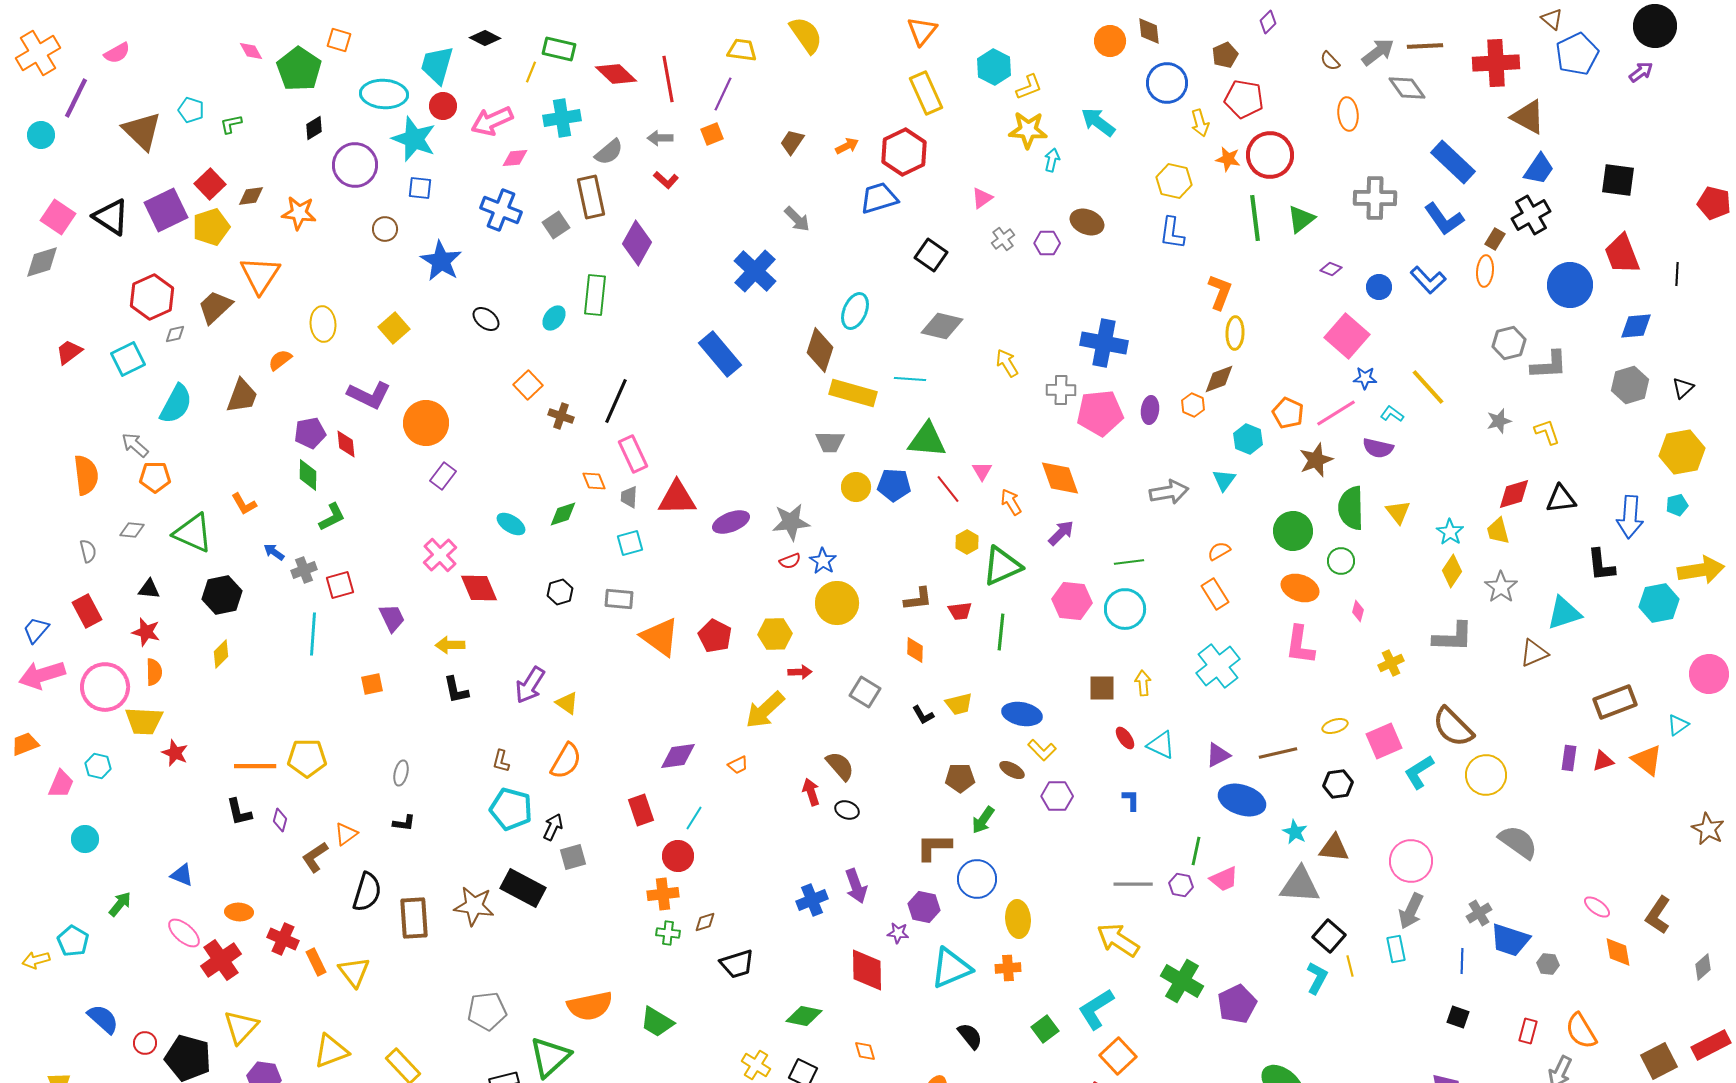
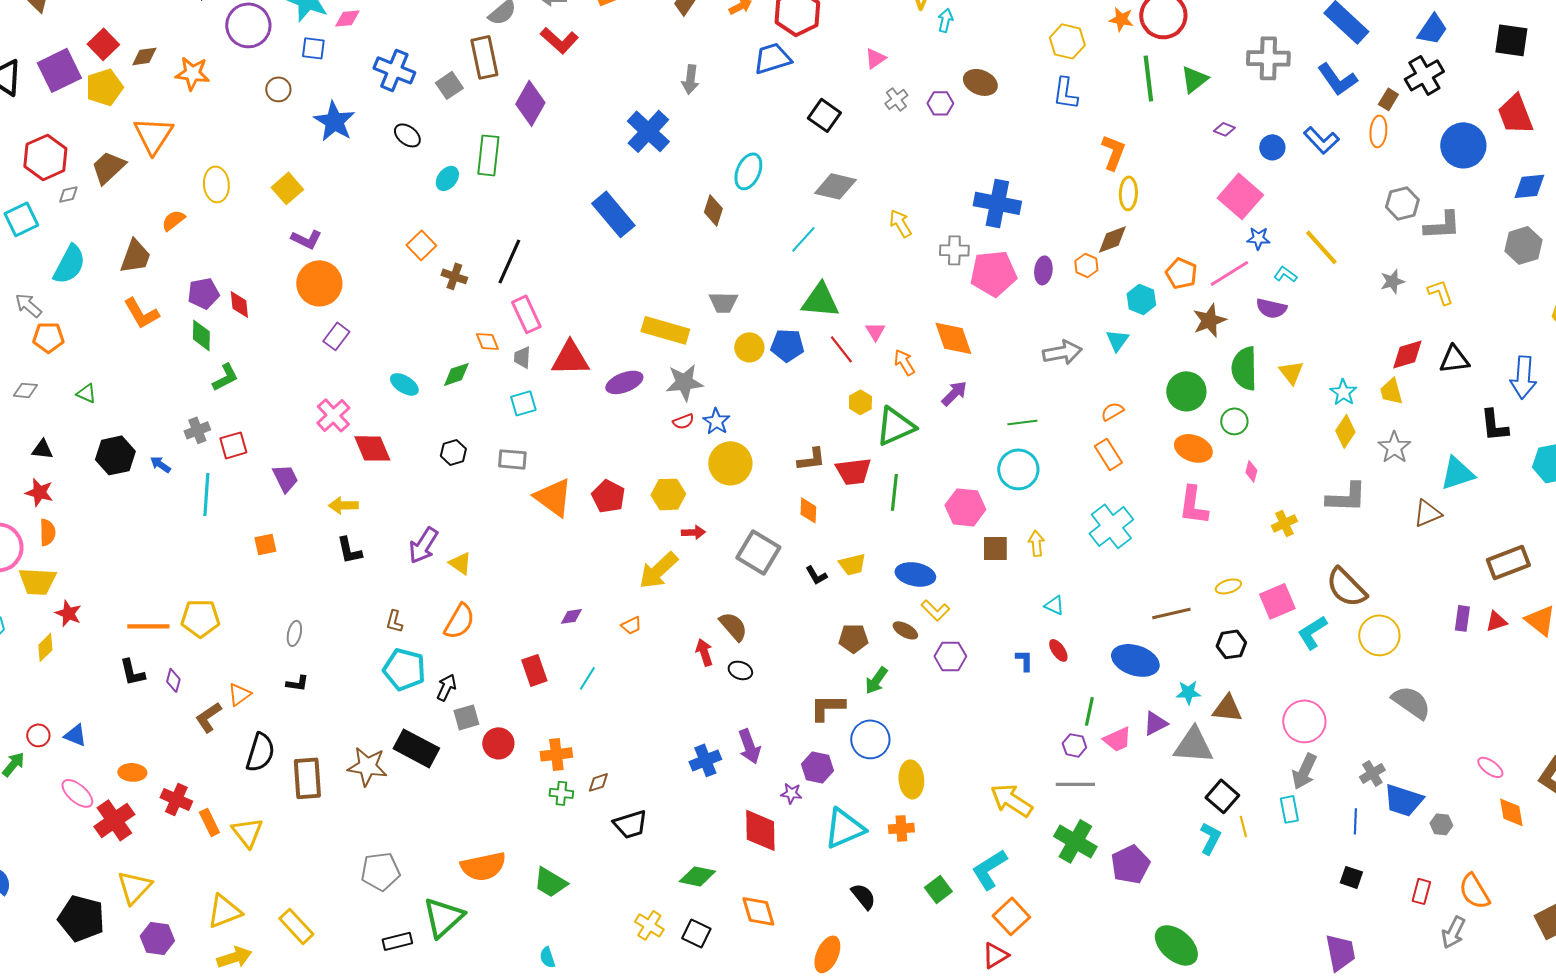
pink diamond: (515, 158) -> (347, 18), moved
red L-shape: (666, 180) -> (559, 40), size x1.5
gray arrow: (797, 219) -> (690, 79), turned 52
black ellipse: (486, 319) -> (407, 135), moved
brown diamond: (820, 350) -> (713, 210), size x0.7
cyan line: (910, 379) -> (803, 239), turned -52
yellow rectangle: (853, 393) -> (665, 330), moved
purple L-shape: (369, 395) -> (306, 239), moved, size x0.7
orange L-shape: (244, 504) -> (141, 313), moved, size x1.4
green triangle: (193, 533) -> (86, 393), size x0.5
blue arrow: (274, 552) -> (160, 464), moved
pink hexagon: (1072, 601) -> (965, 507), moved
red trapezoid: (960, 611) -> (853, 471), size x1.5
yellow diamond: (221, 654) -> (45, 647), moved
gray square: (865, 692) -> (758, 552), size x1.4
red ellipse: (1125, 738) -> (1058, 650), moved
cyan triangle: (1161, 745) -> (1054, 605), size x0.7
purple triangle: (1218, 755) -> (1155, 723), moved
purple diamond: (678, 756) -> (571, 616), size x0.6
cyan star: (1295, 832) -> (1188, 692), turned -30
red circle: (678, 856) -> (498, 743), moved
gray line: (1133, 884) -> (1075, 784), moved
red circle: (145, 1043) -> (38, 735), moved
orange diamond: (865, 1051) -> (758, 911), size x1.6

